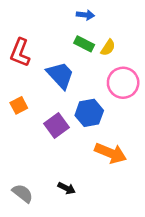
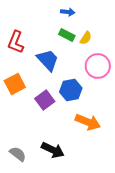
orange square: (19, 105) -> (15, 84), size x1.5
black arrow: (67, 188) -> (53, 150), size x1.6

